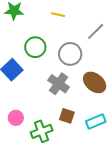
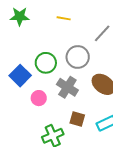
green circle: (35, 47) -> (46, 63), moved
pink circle: (16, 118) -> (39, 98), moved

